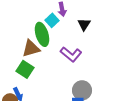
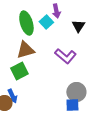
green ellipse: (42, 34) -> (26, 23), moved
green square: (25, 69) -> (19, 71), turned 30

